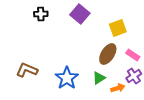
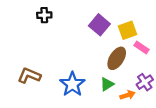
purple square: (80, 14) -> (99, 25), moved
pink rectangle: (133, 55) -> (142, 48), moved

